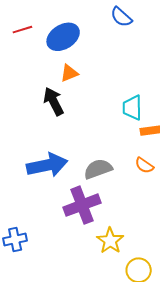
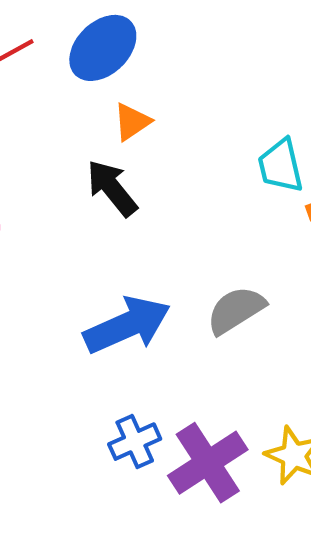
purple cross: (82, 205) -> (208, 463), moved
blue cross: (15, 240) -> (135, 442), moved

